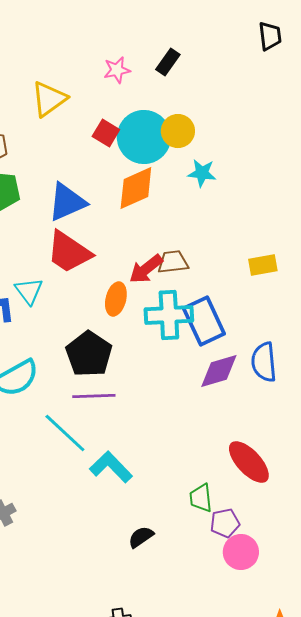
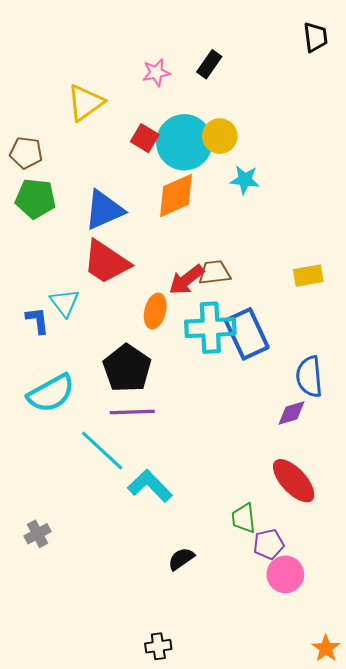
purple diamond: (219, 371) -> (292, 413), moved, size x0.7

